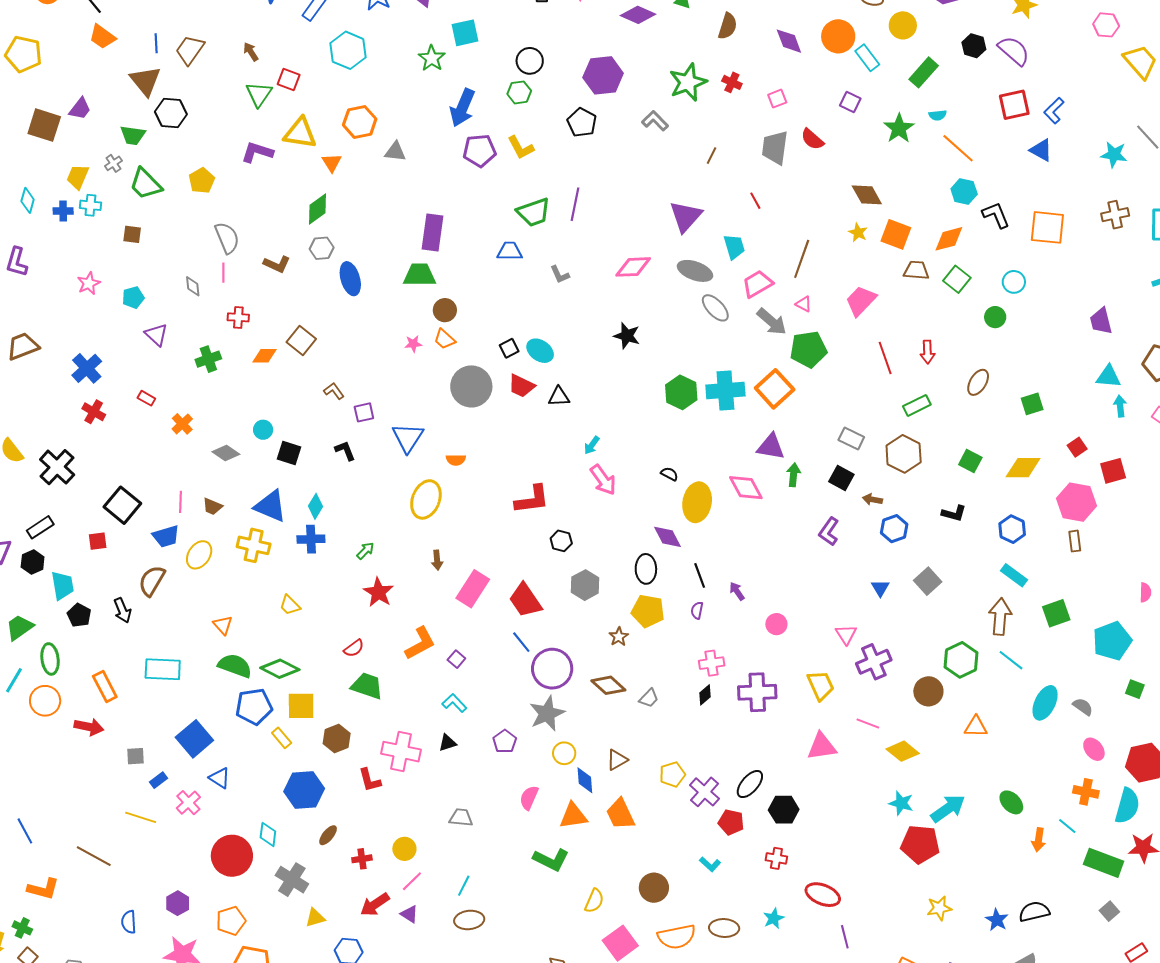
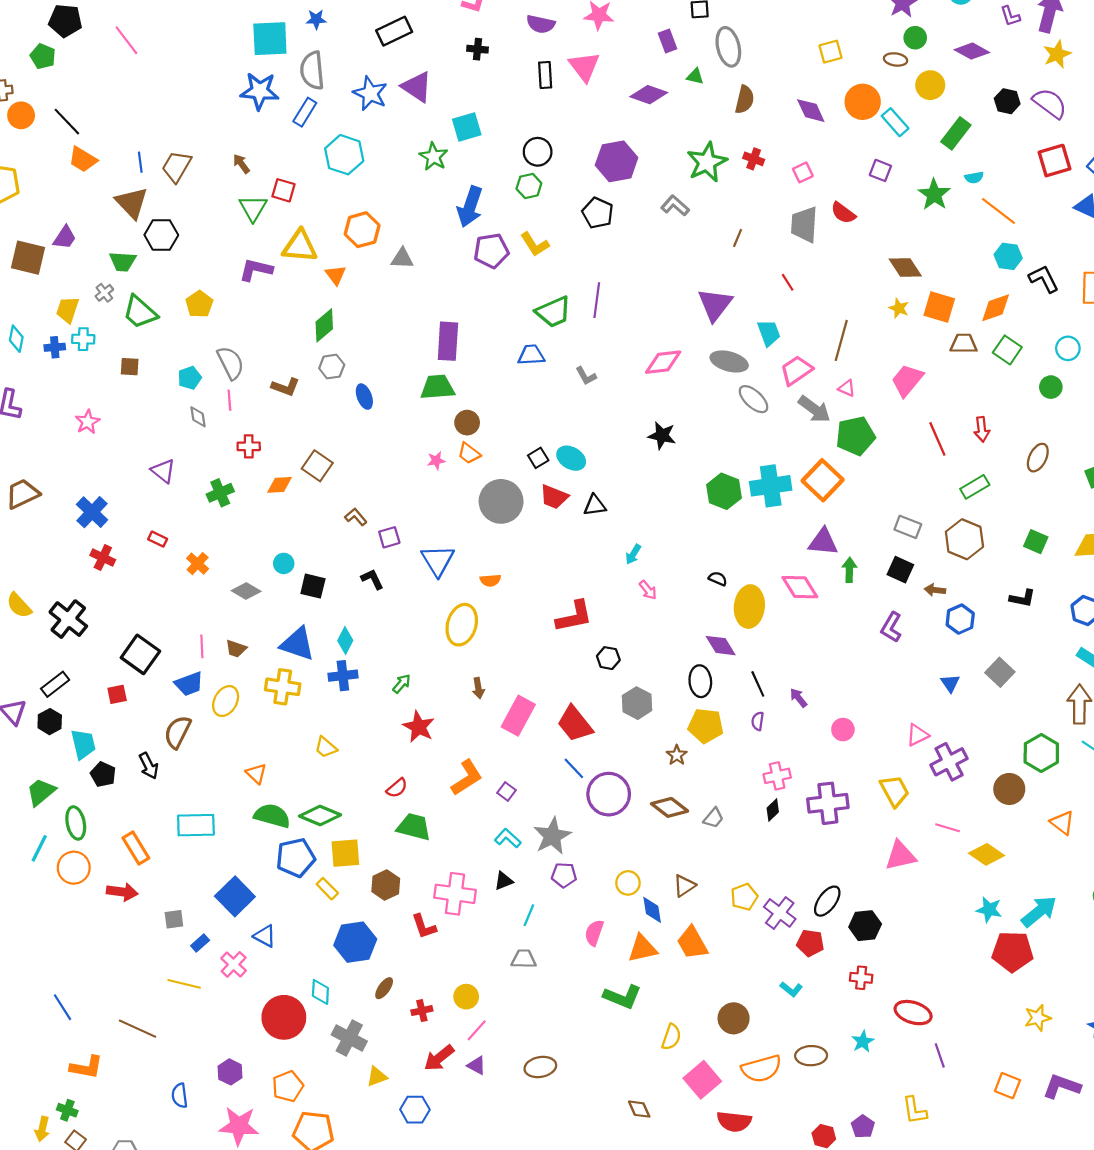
blue ellipse: (350, 279) -> (364, 397), size x0.7
cyan pentagon: (133, 297) -> (190, 378), moved
pink arrow: (603, 480) -> (648, 590), size x0.6
pink triangle: (846, 634) -> (918, 735), turned 40
gray star: (547, 713) -> (552, 836), moved
orange triangle: (976, 727) -> (1062, 823), turned 40
purple pentagon: (505, 741) -> (564, 875), turned -30
cyan line: (464, 886) -> (529, 915), moved

